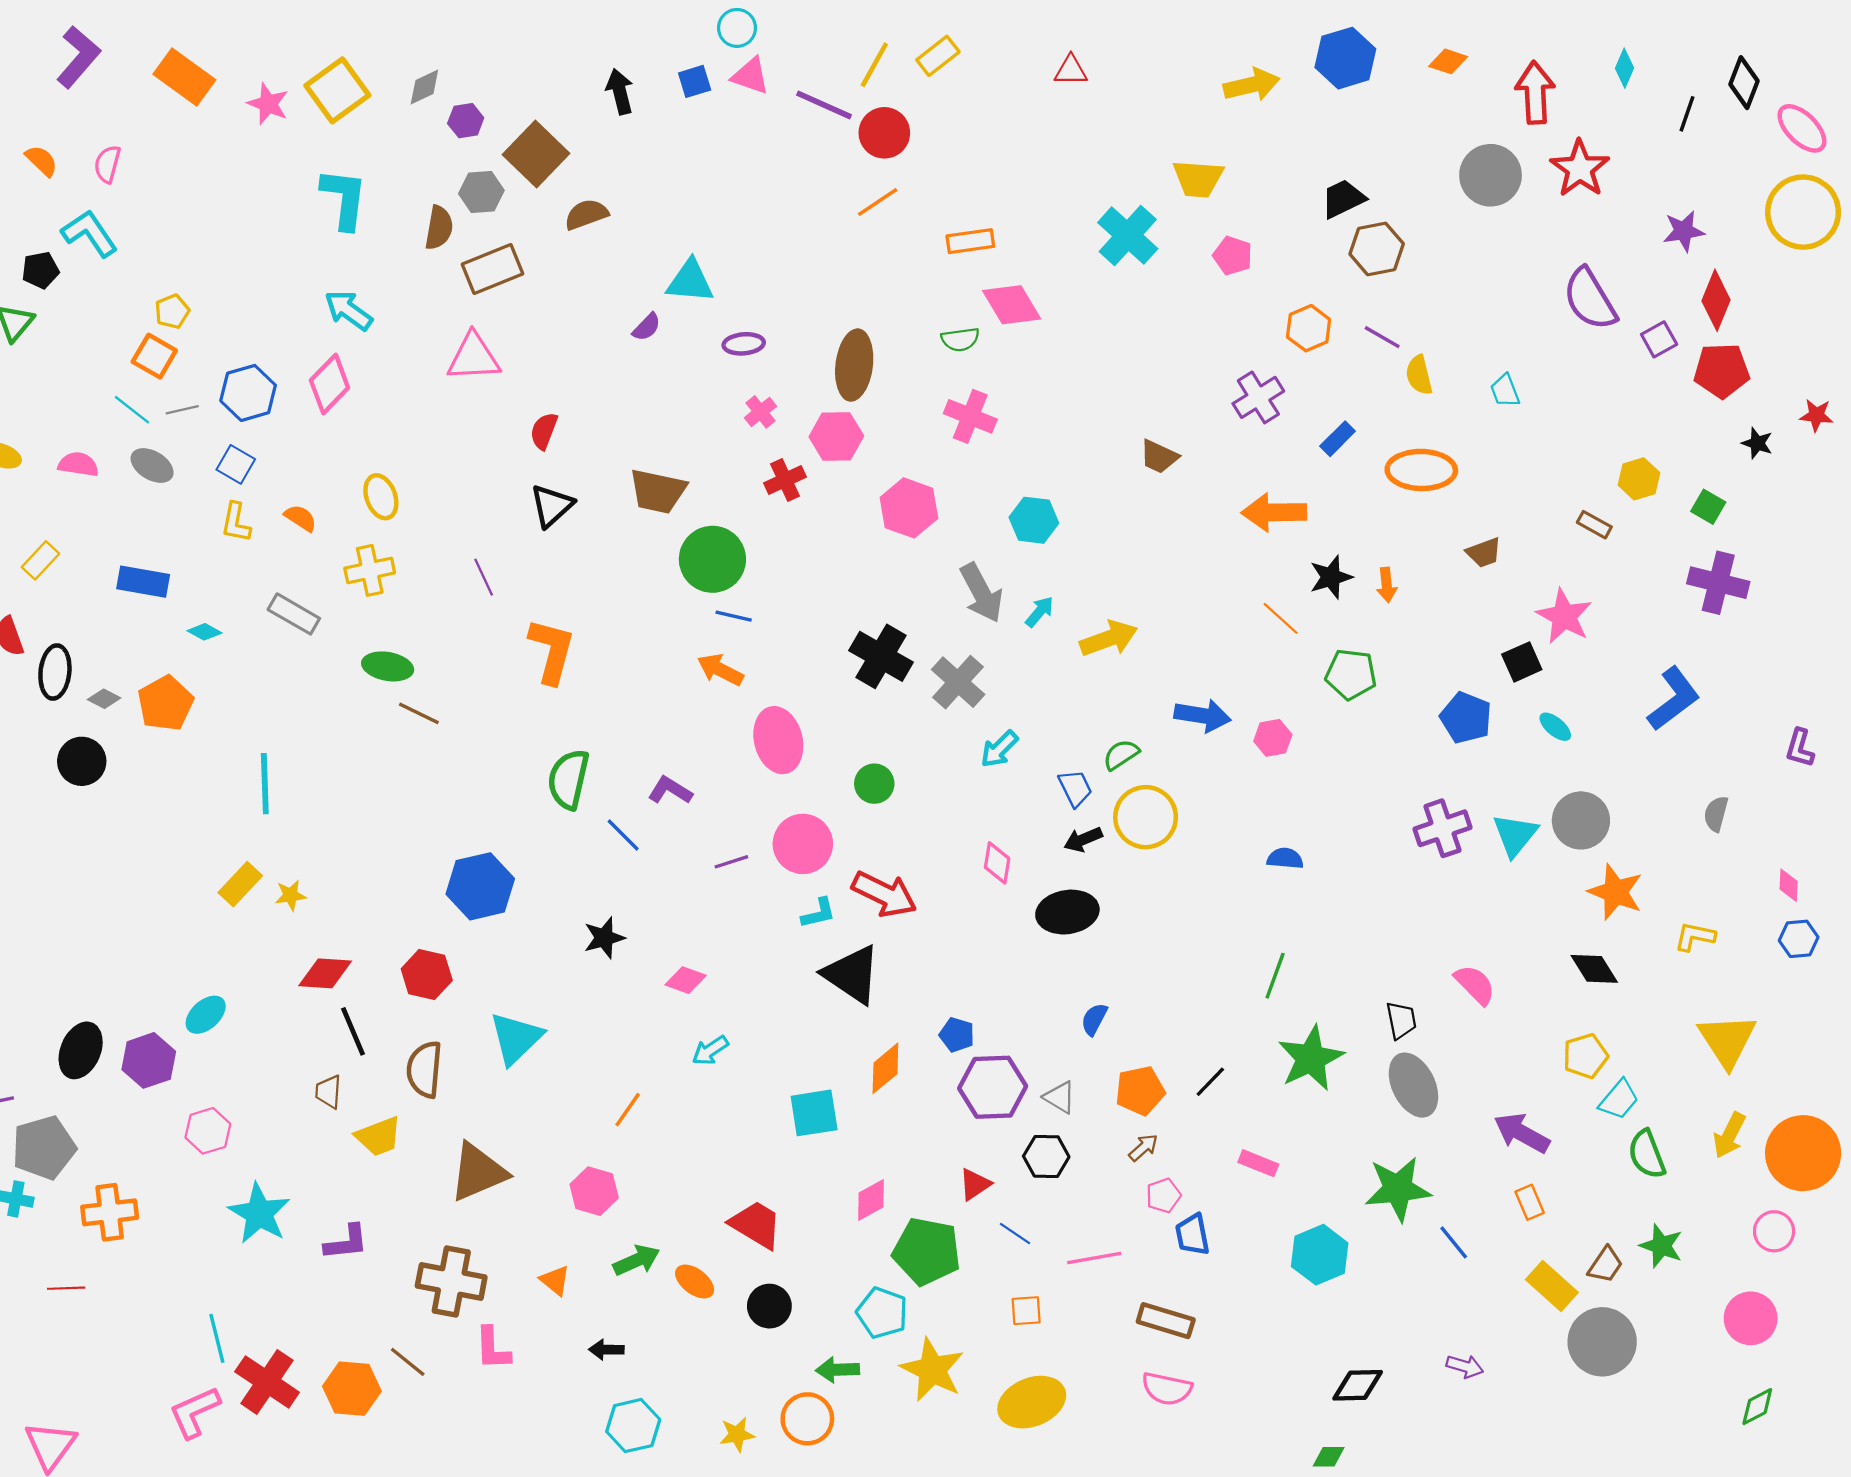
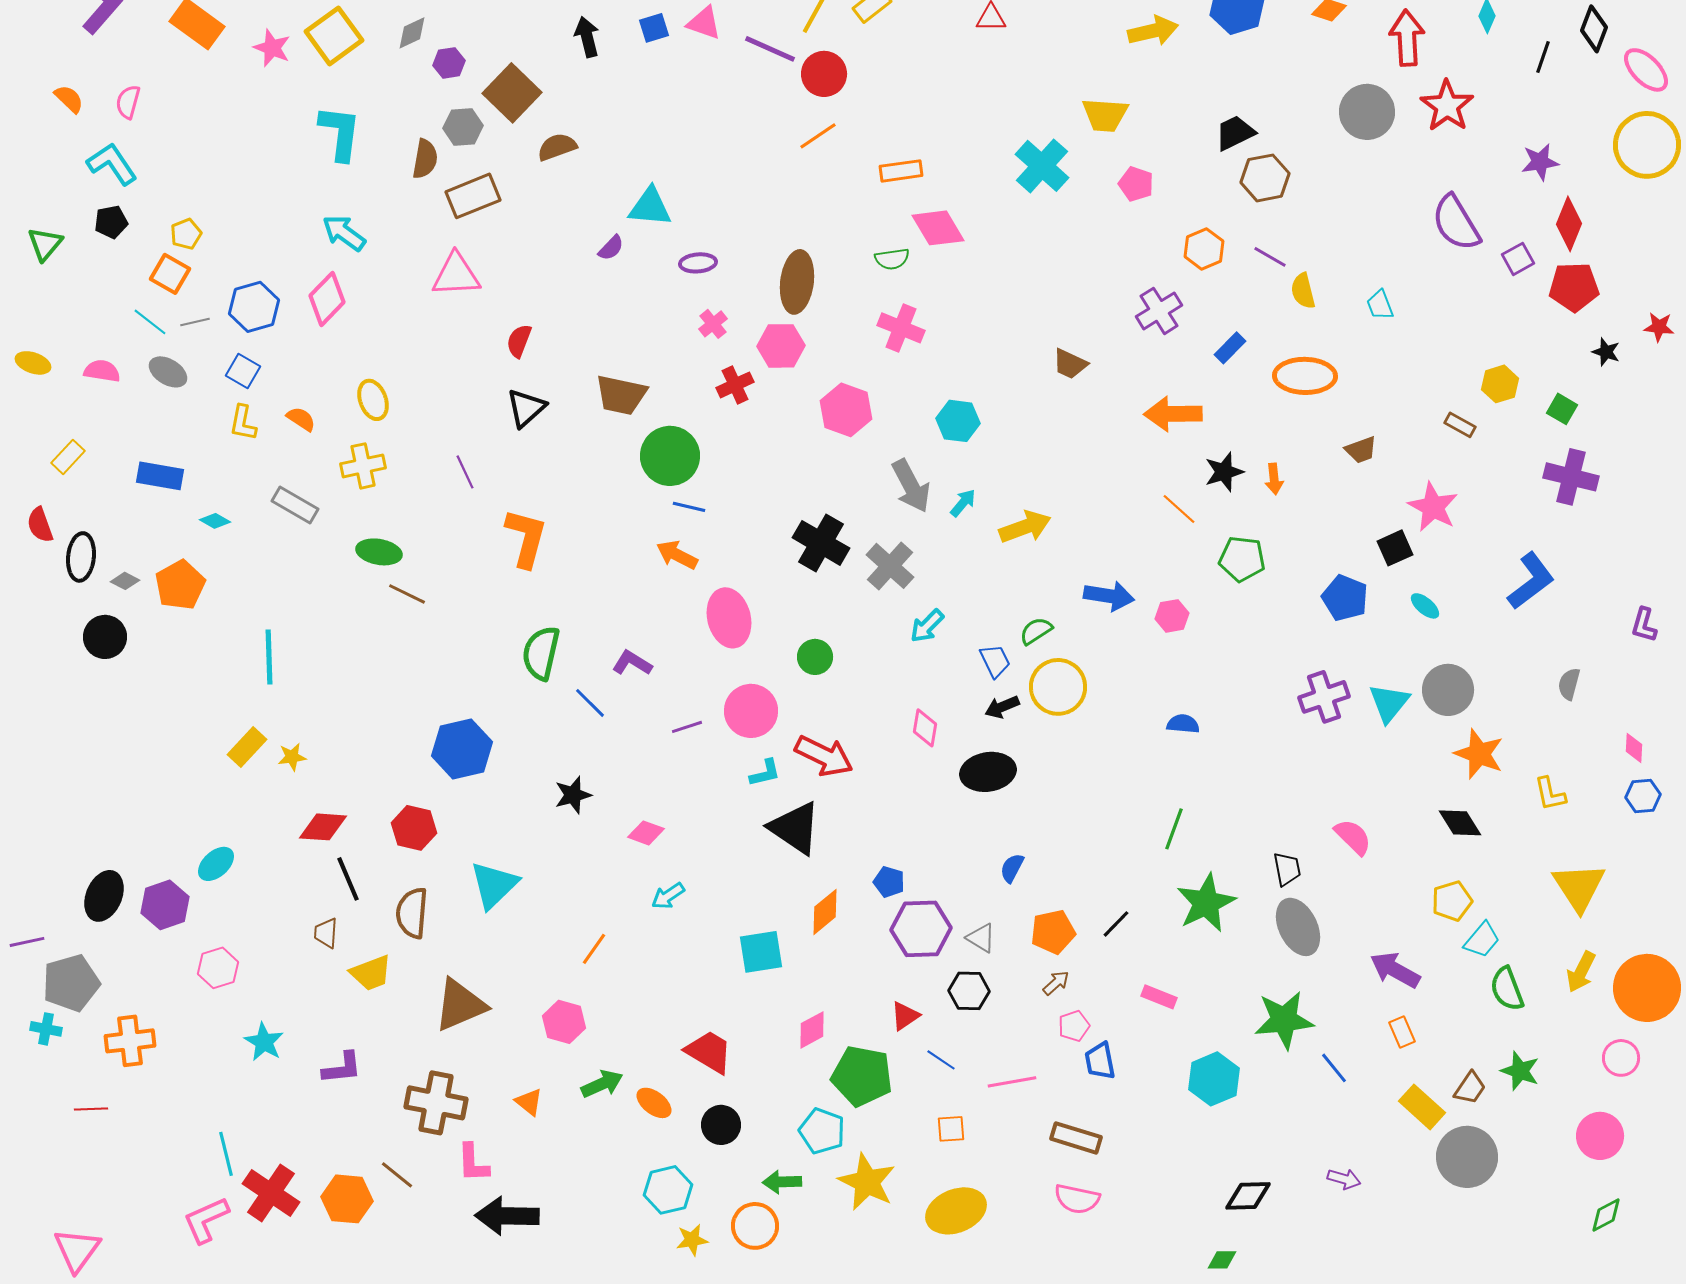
black pentagon: (40, 270) -> (111, 222), moved
yellow L-shape: (1695, 937) -> (1550, 794), turned -114
cyan star: (259, 1213) -> (264, 1042), size x0.7
black arrow: (606, 1350) -> (507, 1216), moved, size x2.0
cyan hexagon: (633, 1426) -> (668, 1190), moved

